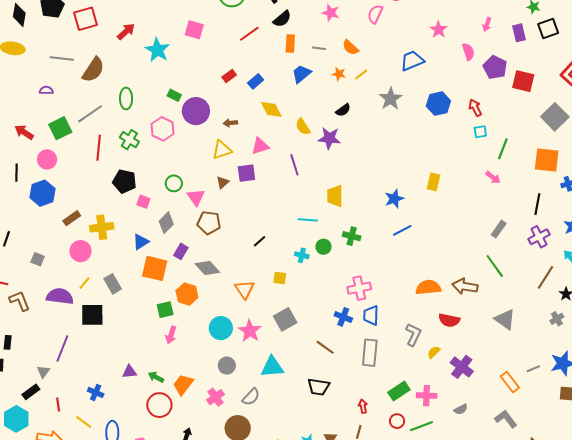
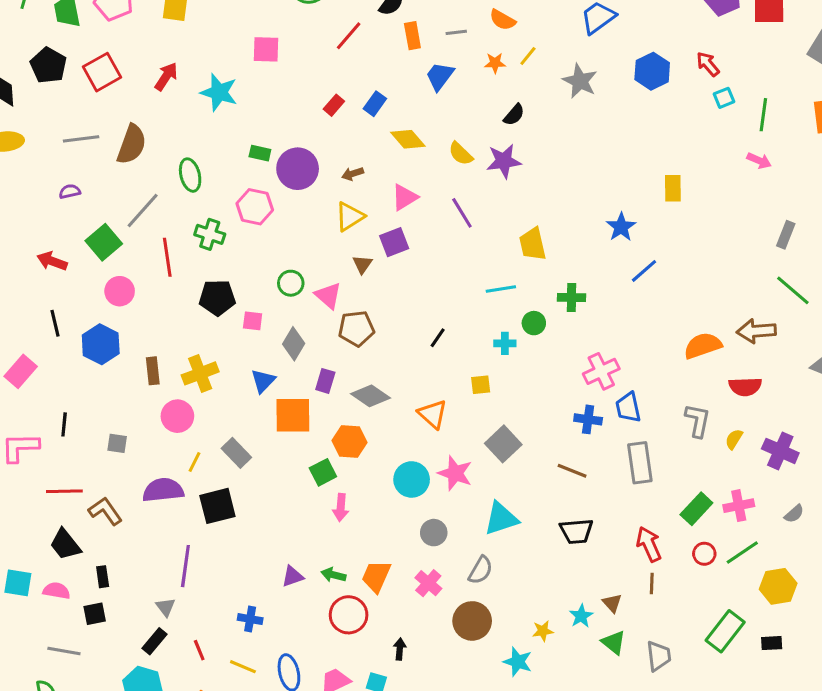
pink circle: (47, 159) -> (120, 291), moved
brown rectangle: (72, 218) -> (153, 371), turned -48
red arrow: (363, 406) -> (649, 544), size x1.6

